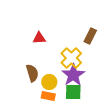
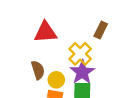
red triangle: (39, 38) -> (45, 32), size x1.6

